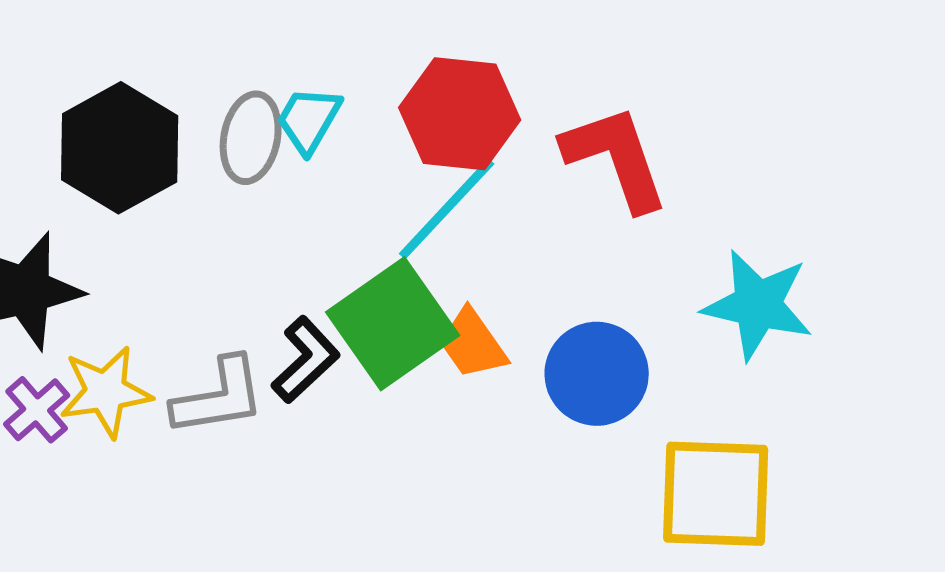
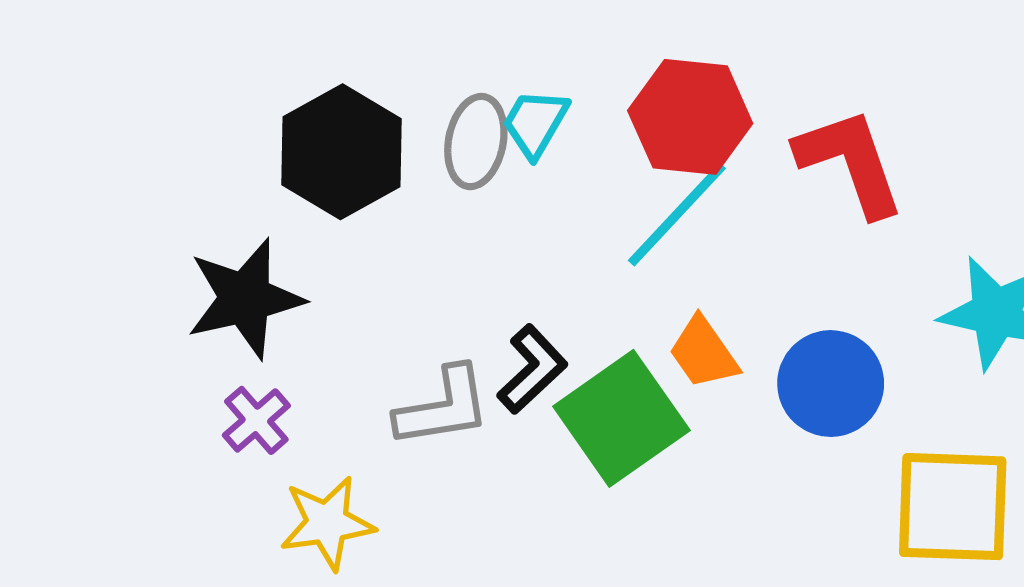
green square: (393, 324) -> (621, 418), moved
yellow star: (106, 392) -> (327, 523), moved

